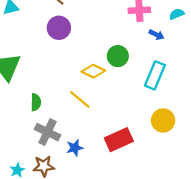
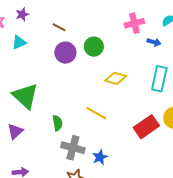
green circle: (118, 56) -> (94, 47), moved
yellow diamond: (93, 71) -> (116, 78), moved
red rectangle: (119, 140) -> (146, 127), moved

